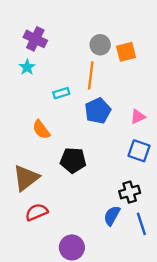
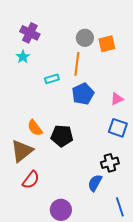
orange semicircle: (41, 130) -> (35, 128), moved
red semicircle: (37, 212) -> (31, 180), turned 150
blue line: (141, 224) -> (120, 207), moved

